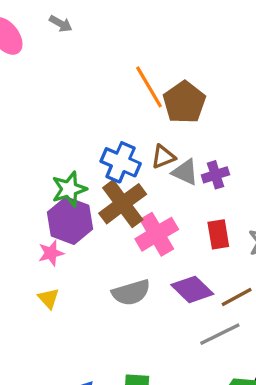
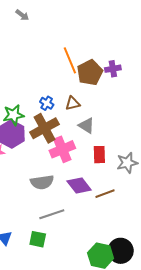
blue cross: (121, 162) -> (47, 103), size x0.6
gray triangle: (185, 172) -> (86, 126), moved
purple cross: (215, 175) -> (113, 69), moved
gray line: (220, 334) -> (52, 214), moved

